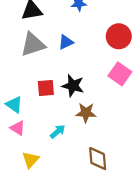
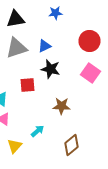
black star: (73, 86) -> (50, 69), moved
cyan arrow: (58, 132) -> (38, 131), moved
brown diamond: (98, 159) -> (72, 145), turned 55

